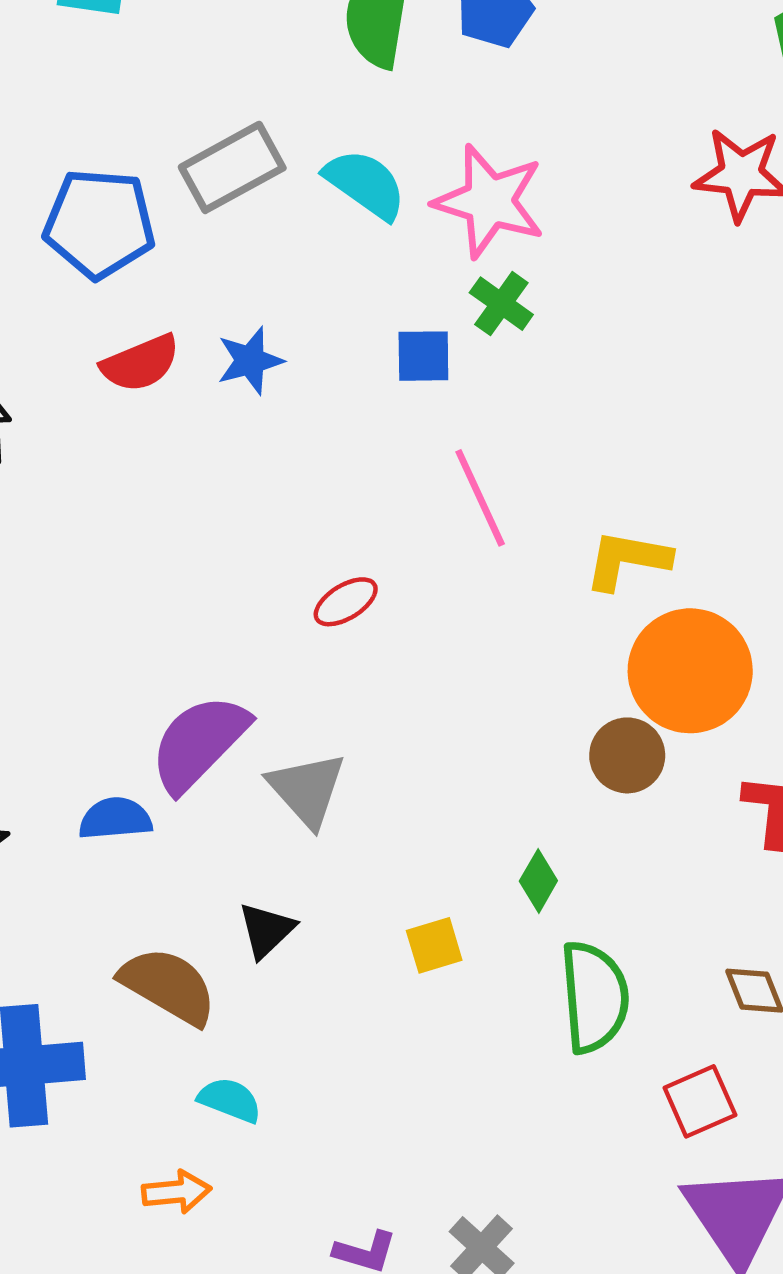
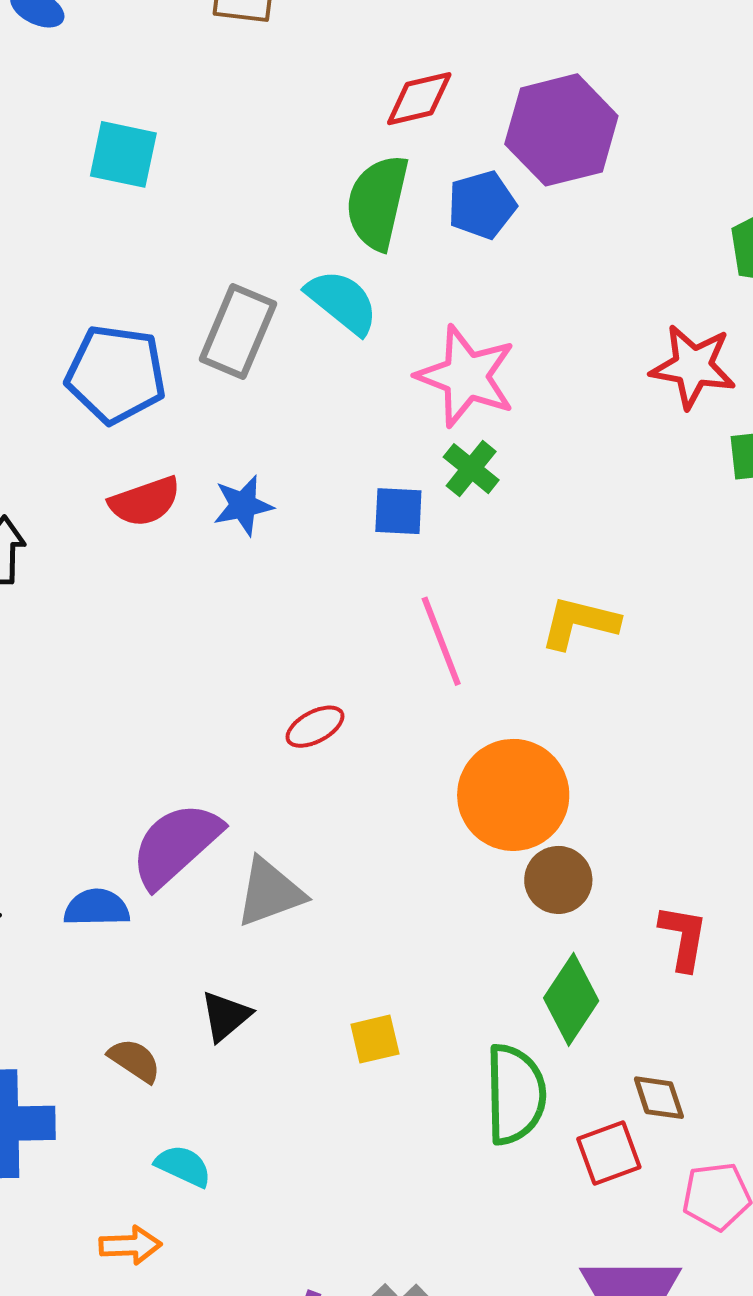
gray rectangle: (232, 167) -> (238, 332), turned -42
cyan semicircle: (365, 184) -> (342, 302), moved
yellow L-shape: (627, 560) -> (579, 623), moved
orange circle: (690, 671) -> (513, 795), moved
gray triangle: (307, 789) -> (270, 892), turned 48
green diamond: (538, 881) -> (571, 999), moved, size x1.6
brown semicircle: (168, 986) -> (135, 1060), size x0.6
red square: (700, 1101) -> (609, 1153), moved

